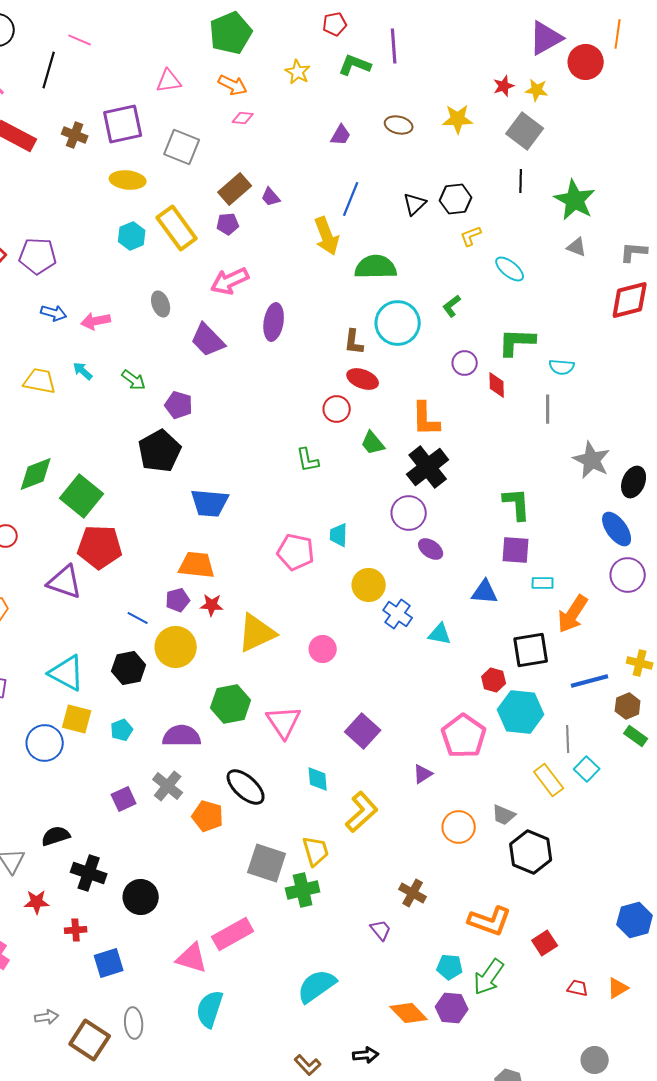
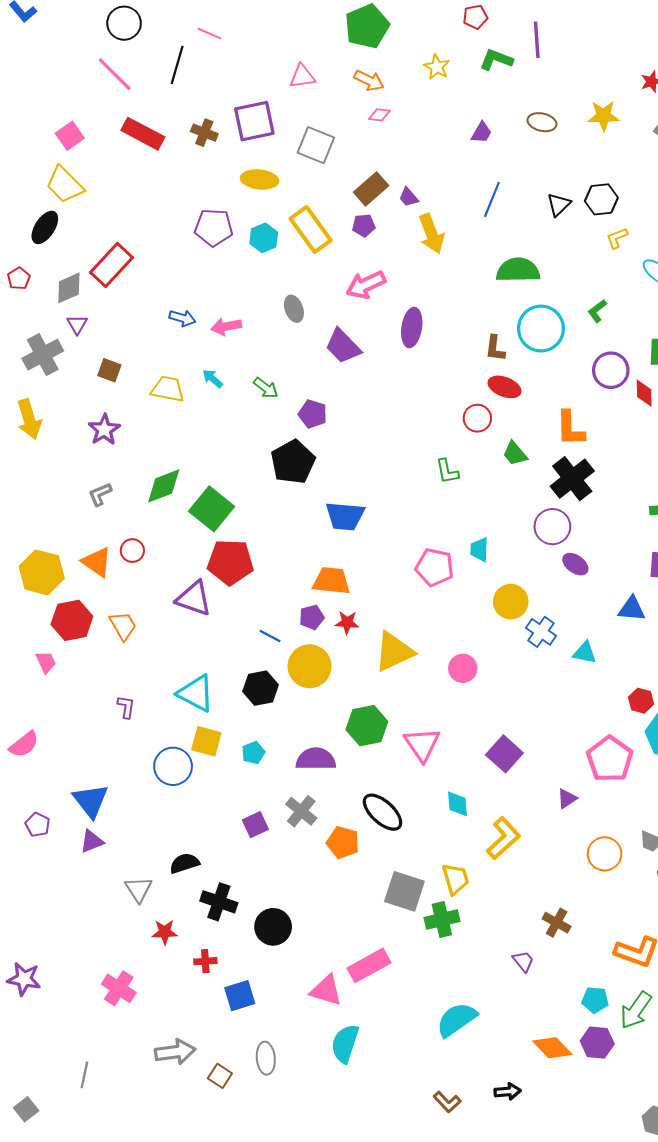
yellow arrow: (327, 236) -> (432, 234), moved
purple pentagon: (38, 256) -> (214, 227), moved
purple circle: (465, 363) -> (611, 370), size x1.4
gray arrow: (47, 1017) -> (175, 1052), size x1.6
brown square: (90, 1040) -> (220, 1076), size x0.6

